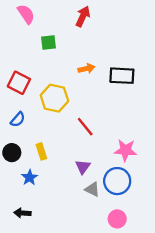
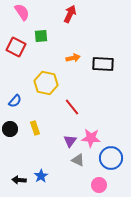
red square: (19, 83) -> (16, 47), moved
pink star: (125, 150) -> (91, 138), moved
blue star: (30, 177) -> (41, 176), moved
blue circle: (117, 181) -> (111, 158), moved

